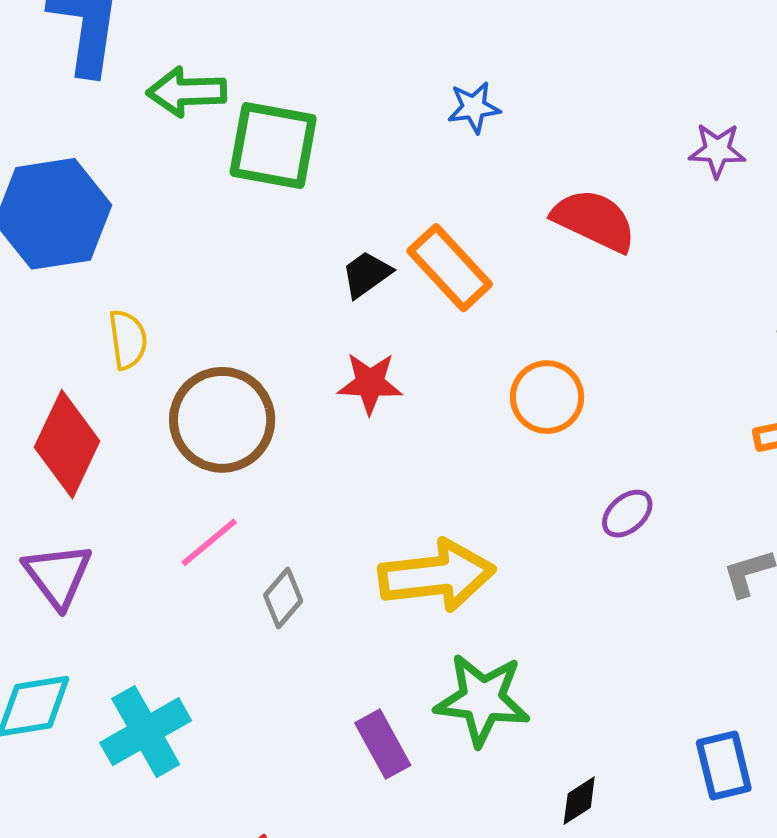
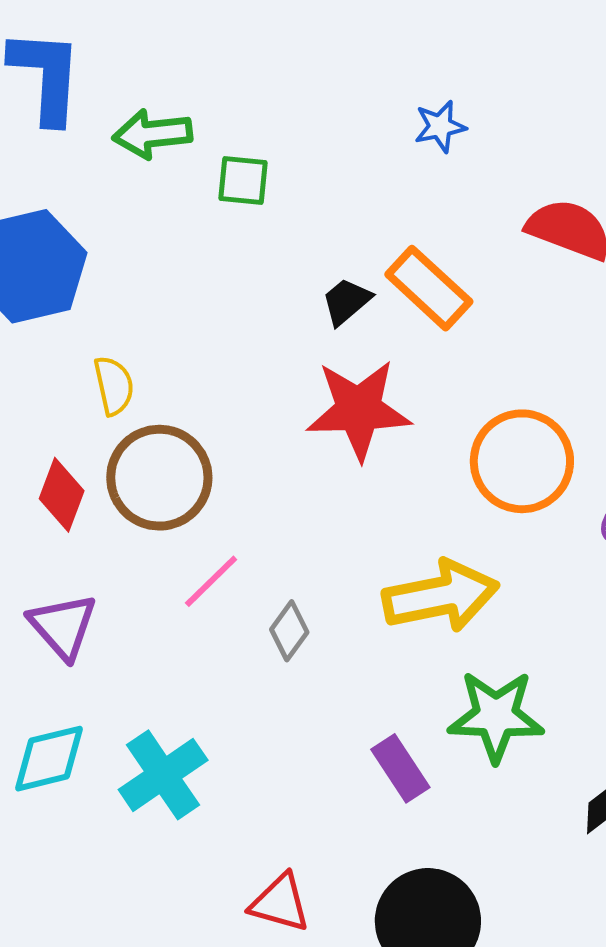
green square: (273, 145) -> (243, 180), size x0.6
red star: (370, 383) -> (359, 410), size x1.6
orange circle: (547, 397) -> (522, 461), moved, size x1.4
brown circle: (222, 420) -> (159, 478), moved
red diamond: (67, 444) -> (62, 495), size x0.7

